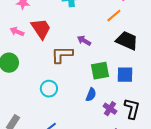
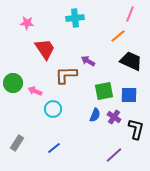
pink arrow: (17, 32) -> (35, 91), moved
purple cross: (110, 109) -> (114, 117), moved

